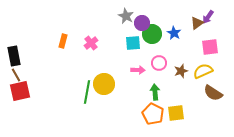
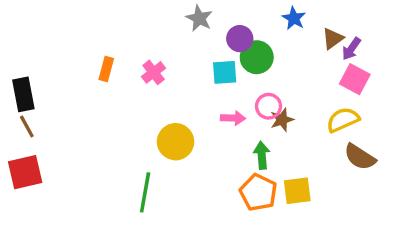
gray star: (126, 16) -> (199, 18), moved
purple arrow: (208, 17) -> (351, 49), moved
blue star: (174, 33) -> (294, 18), moved
pink square: (210, 47) -> (355, 79), turned 36
brown star: (181, 71) -> (282, 120), moved
red square: (20, 91) -> (25, 172), moved
green line: (87, 92) -> (145, 192), moved

